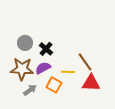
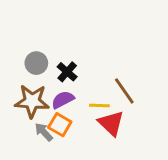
red triangle: (91, 83) -> (111, 123), moved, turned 42
orange square: (54, 85) -> (60, 125), moved
gray arrow: (30, 90) -> (44, 132), turned -96

